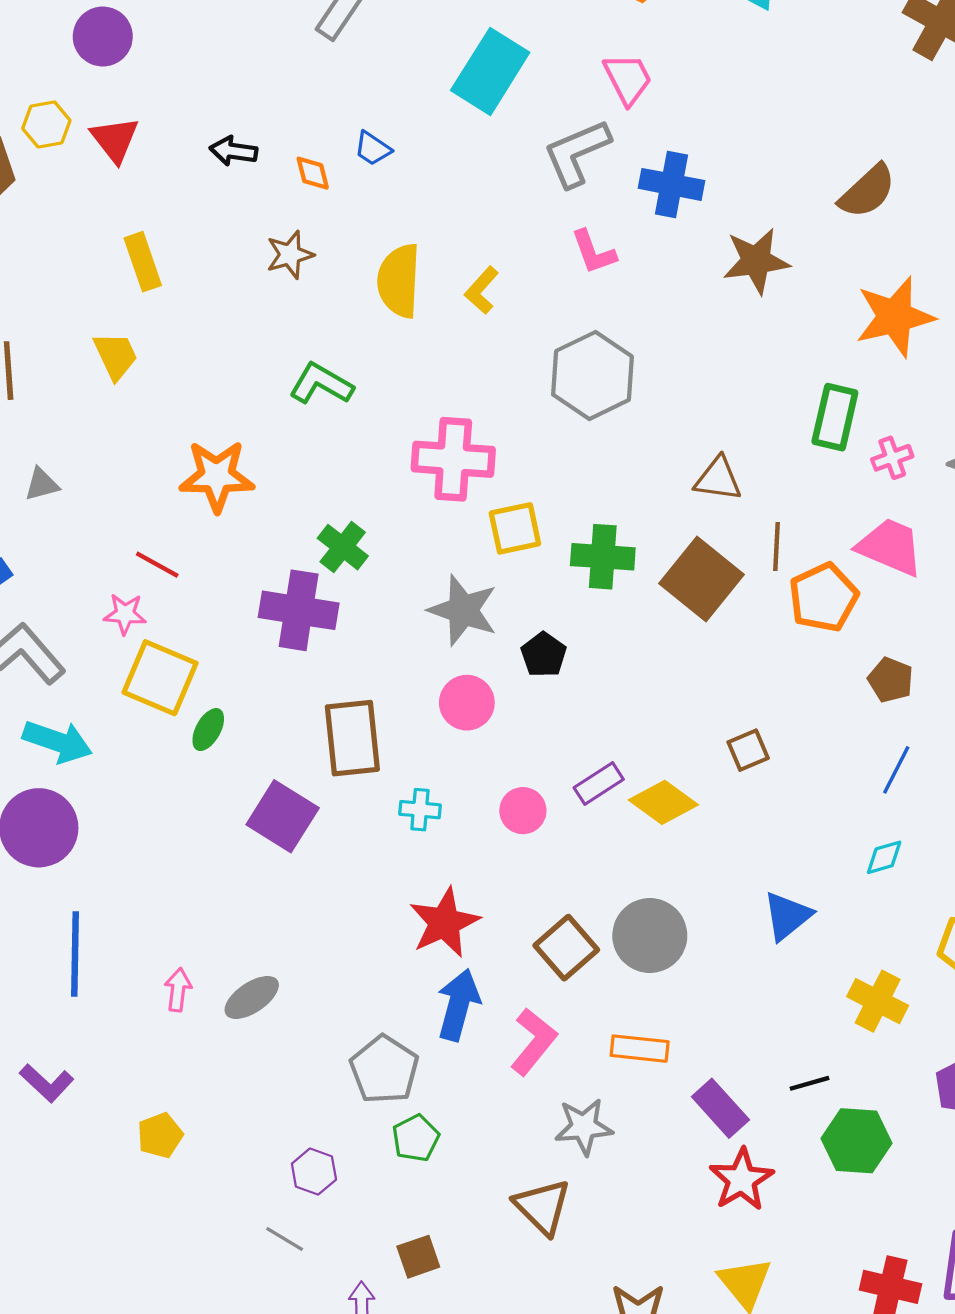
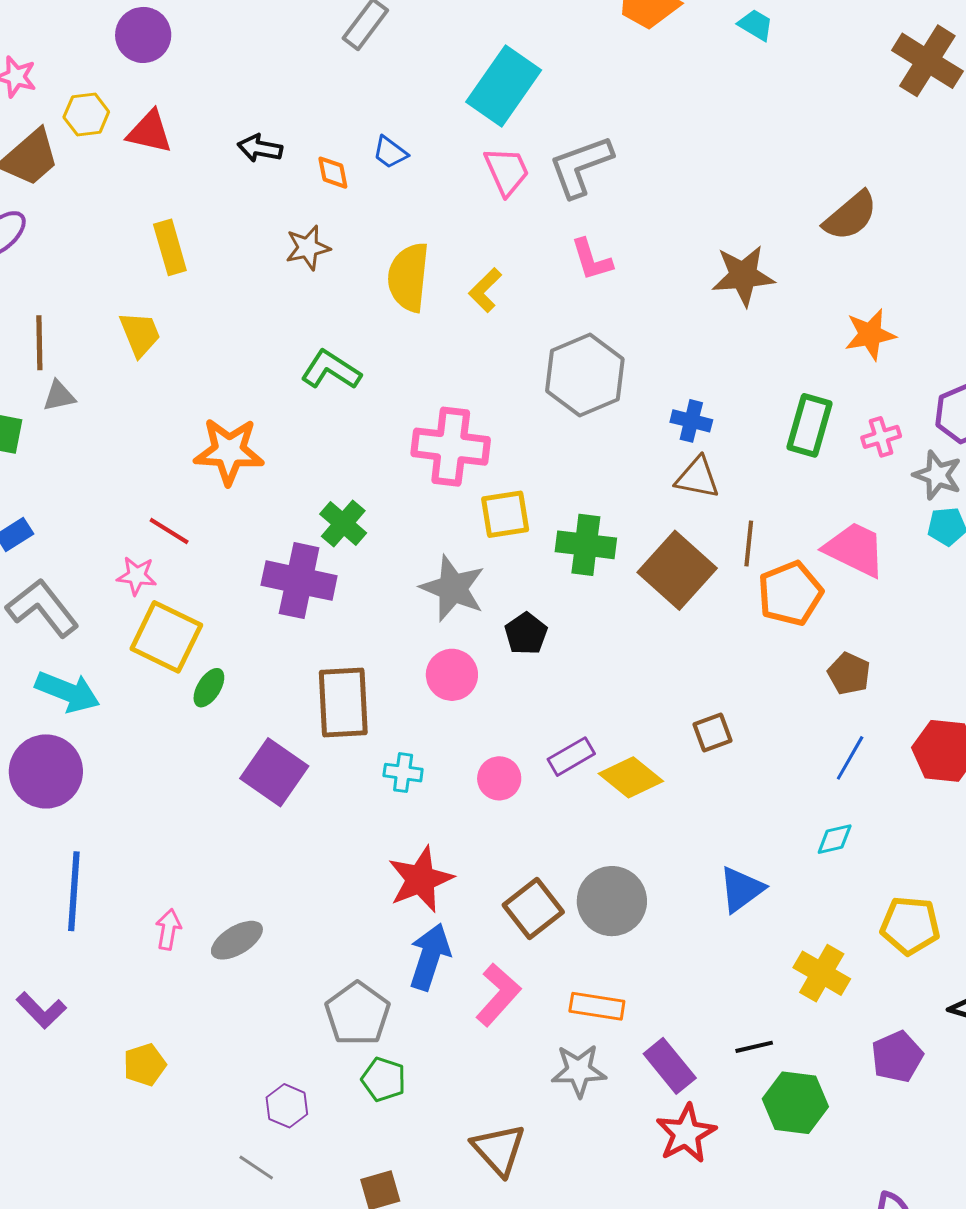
pink trapezoid: (628, 79) -> (507, 171), moved
red triangle: (115, 140) -> (150, 132), turned -42
blue cross: (671, 184) -> (691, 421), moved, size x0.7
orange star: (895, 317) -> (870, 334), size x0.7
pink cross: (892, 458) -> (881, 437), moved
gray triangle: (42, 484) -> (59, 396), moved
gray star: (584, 1127) -> (579, 1071), moved
green pentagon: (416, 1138) -> (384, 1079), turned -30

